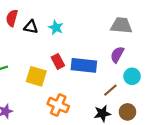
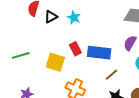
black triangle: (31, 27) -> (51, 17), turned -40
brown line: (110, 90) -> (111, 75), moved

